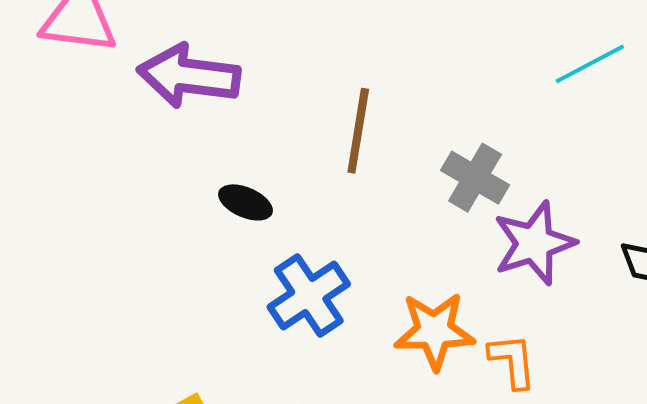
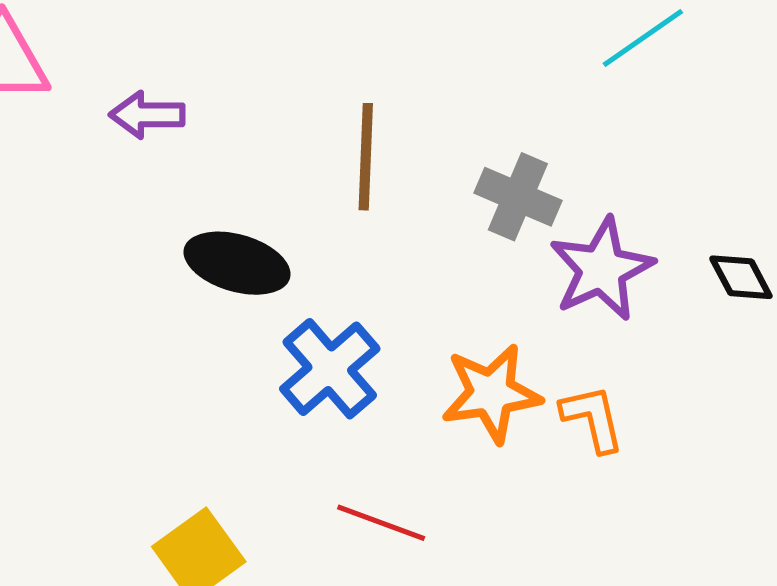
purple arrow: (189, 76) -> (147, 115), size x0.6
black ellipse: (246, 202) -> (237, 263), size x1.5

